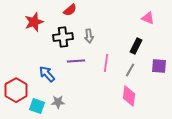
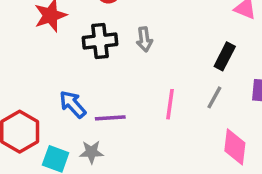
purple line: (76, 61) -> (110, 118), moved
pink line: (106, 63) -> (170, 104), moved
pink diamond: (129, 96) -> (235, 147), moved

